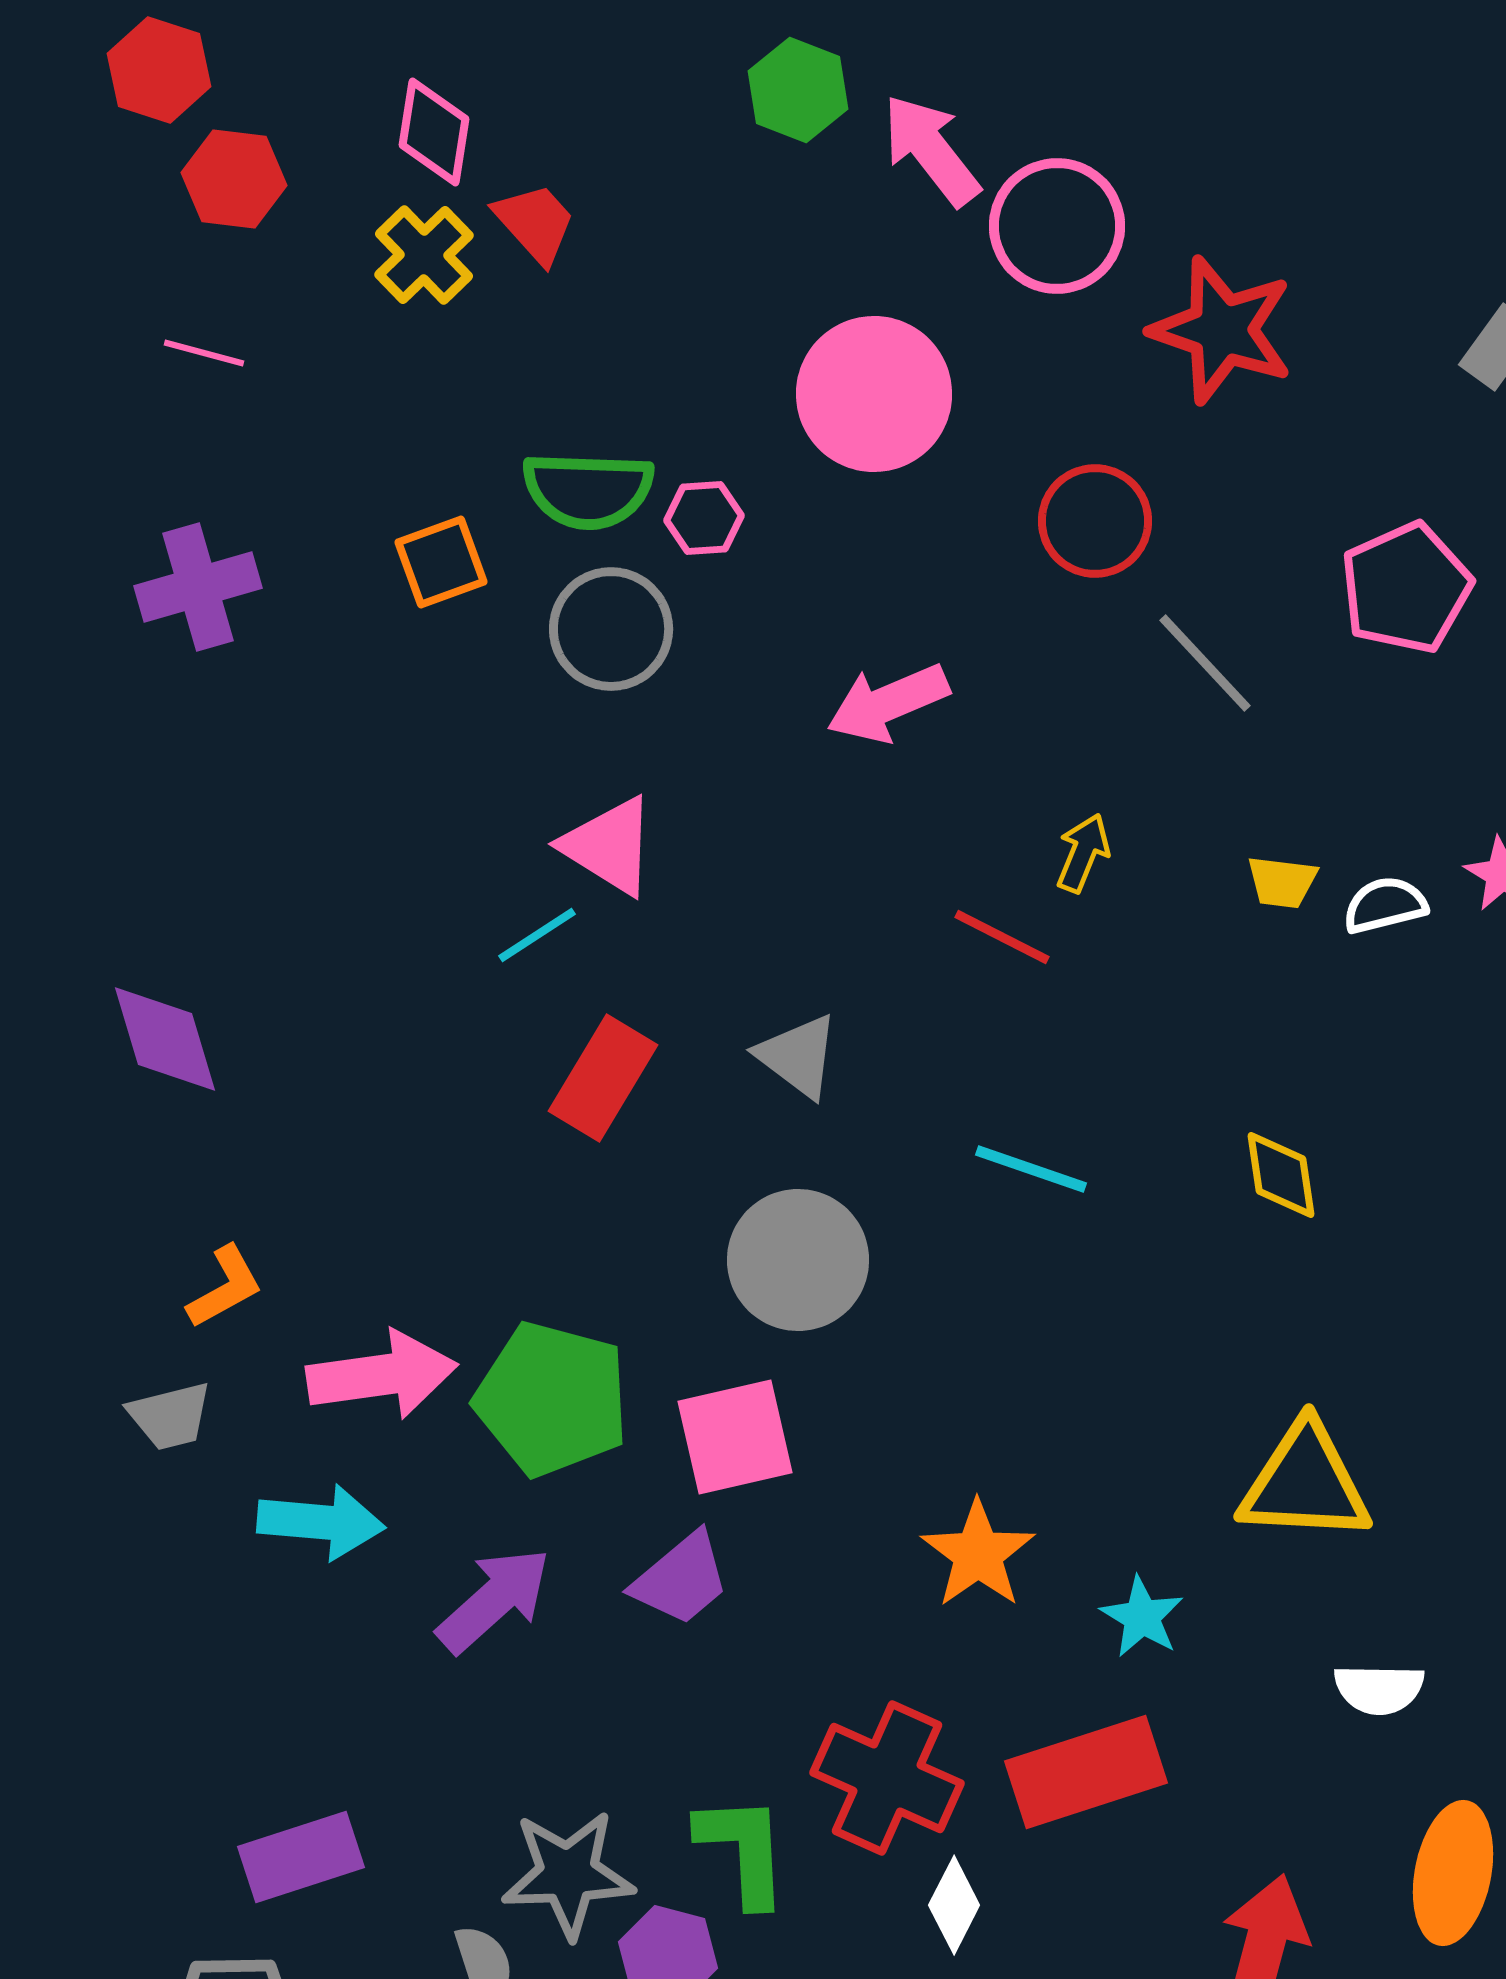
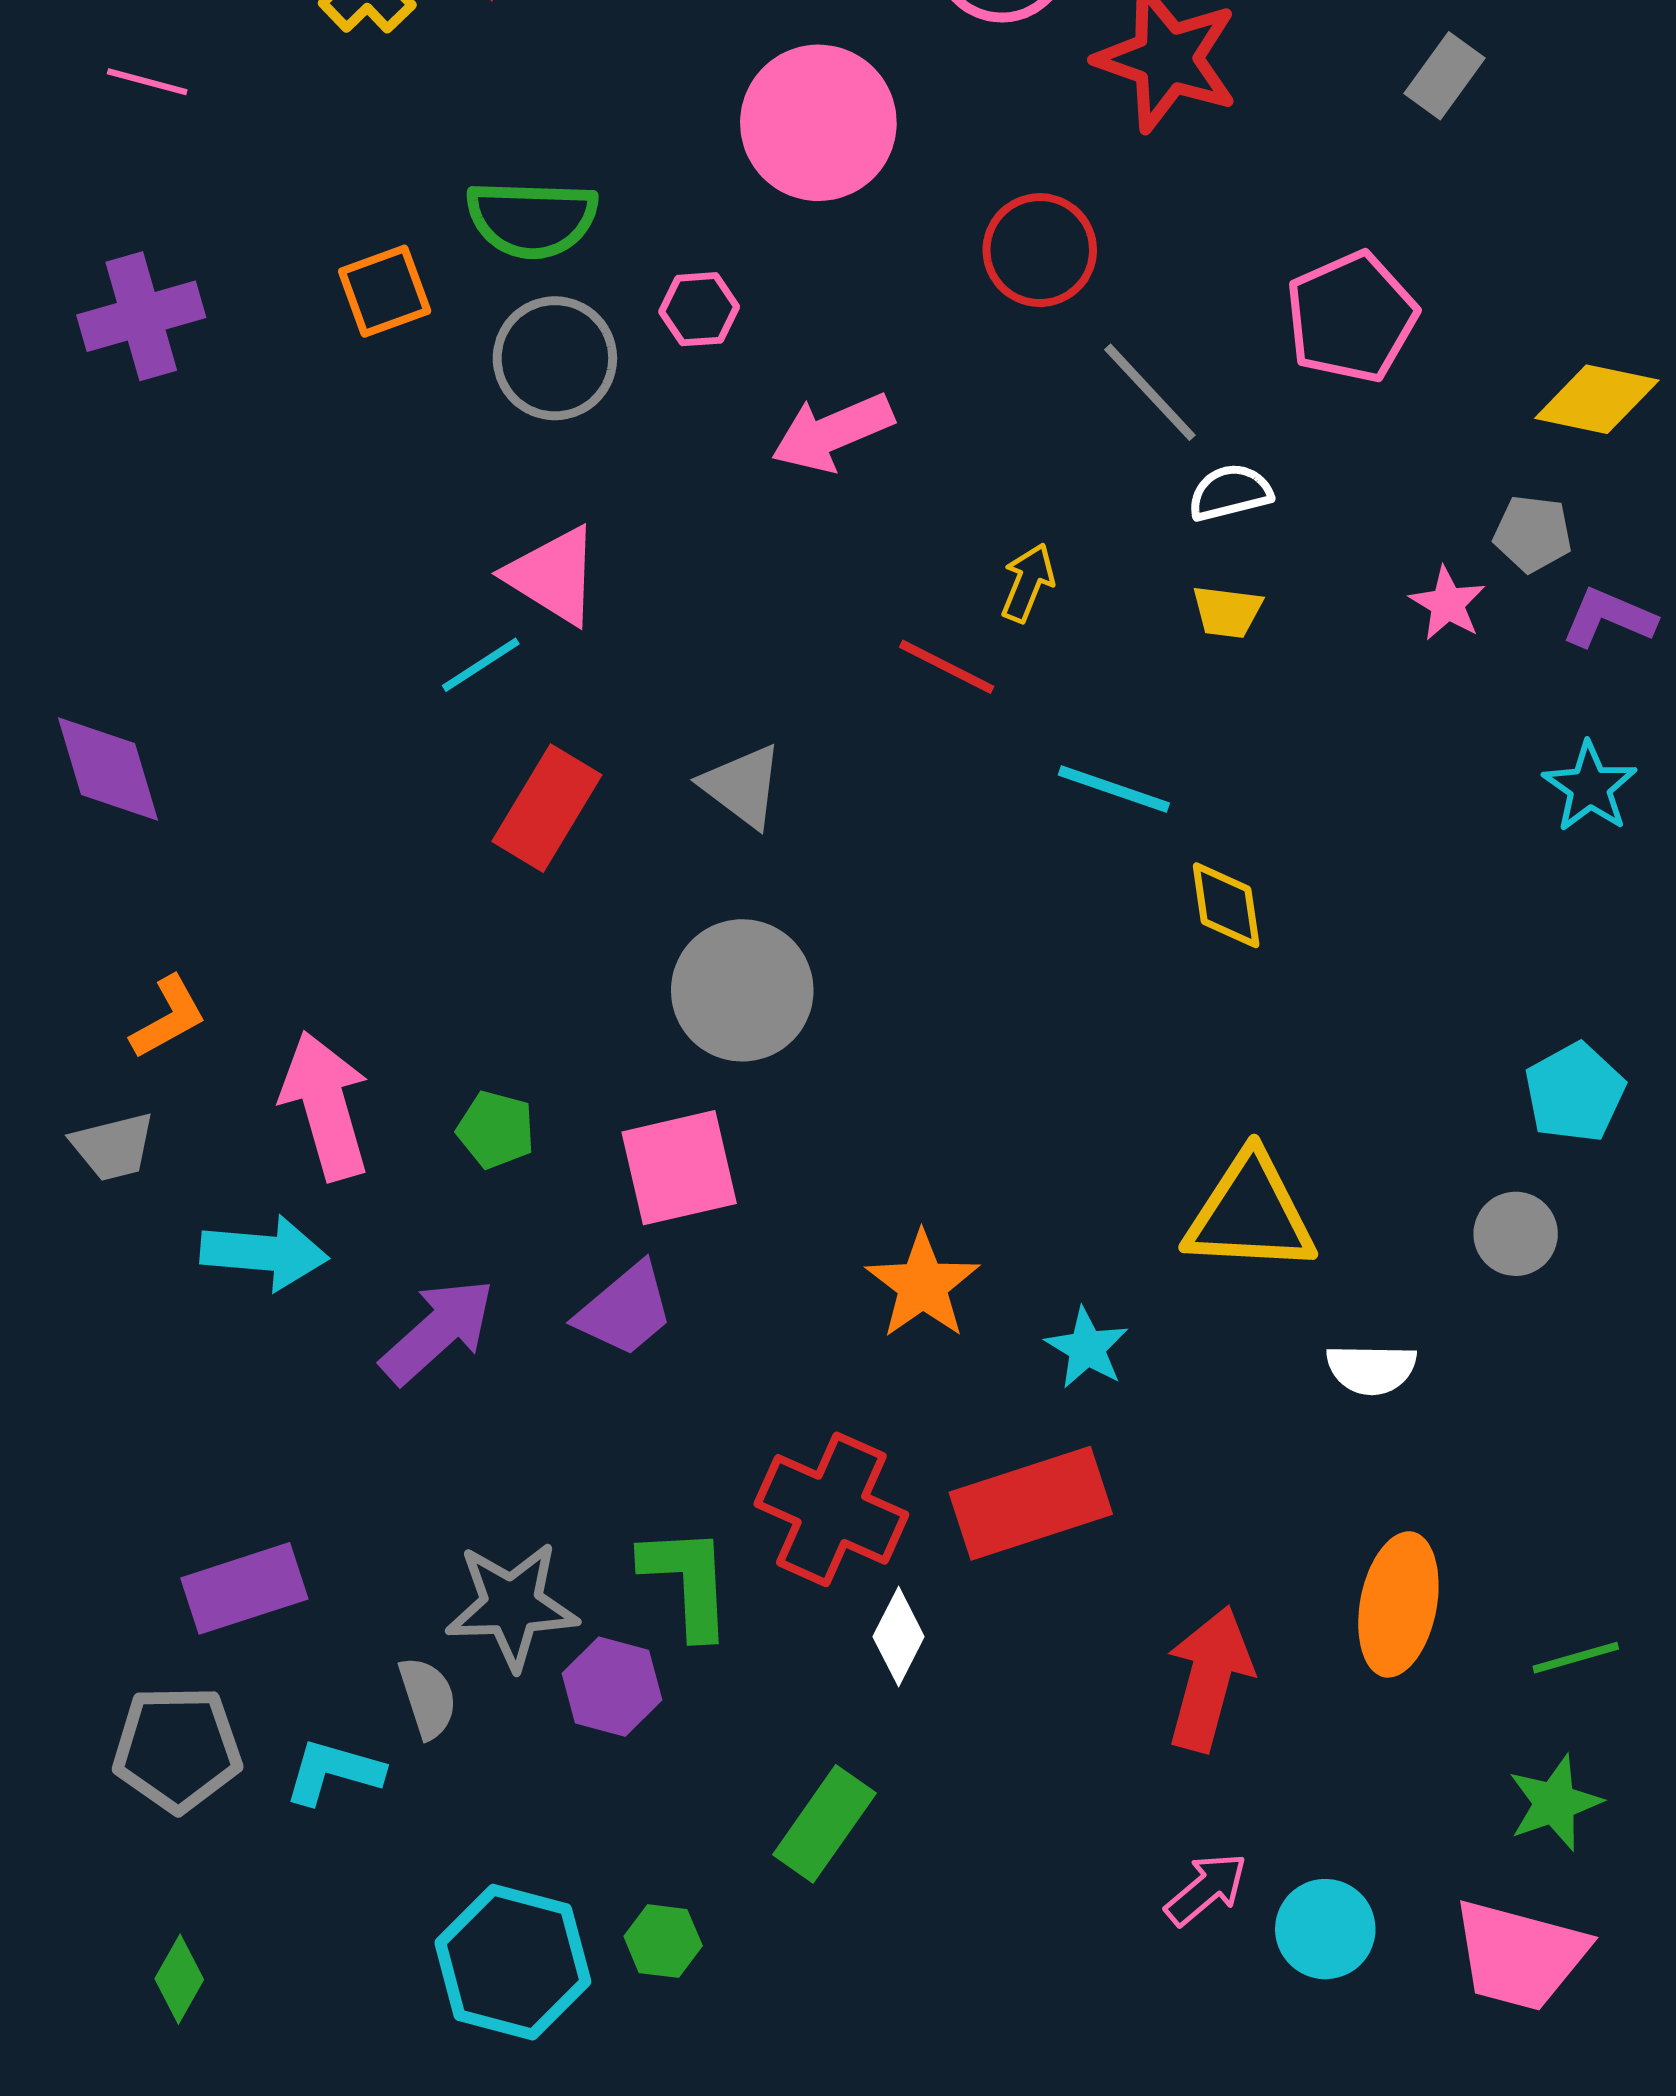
pink hexagon: (704, 518) -> (699, 309), moved
white semicircle: (1385, 905) -> (1230, 492), moved
cyan line: (1031, 1169) -> (1114, 789), moved
pink arrow: (382, 1375) -> (325, 1106), turned -98
green pentagon: (552, 1399) -> (496, 1130), size x0.5
white semicircle: (1379, 1689) -> (1371, 1369), moved

